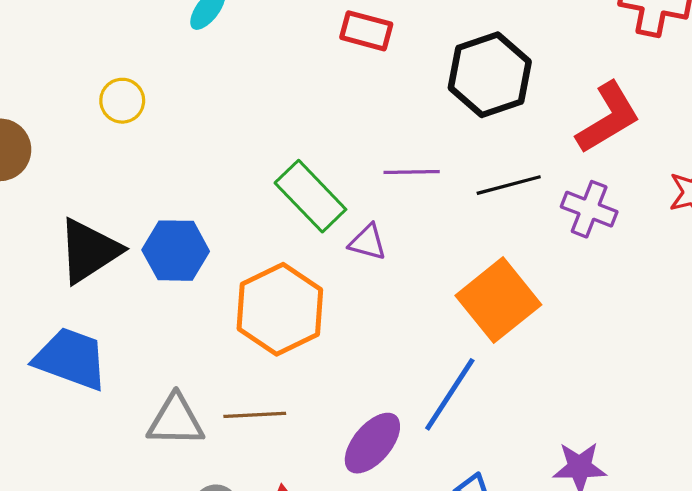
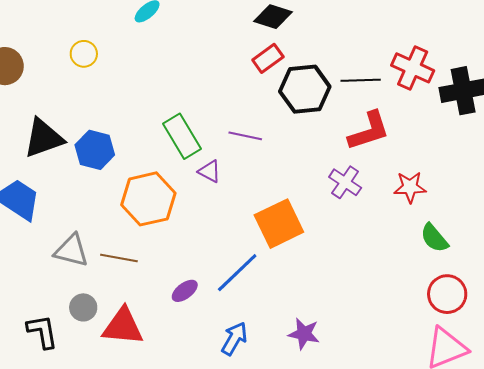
red rectangle: (366, 31) -> (268, 58), moved, turned -64
black line: (509, 185) -> (361, 80), moved
purple ellipse: (372, 443) -> (185, 291), size x0.7

